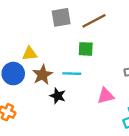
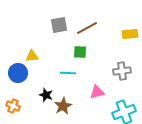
brown star: (42, 75) -> (63, 106), moved
black star: (58, 96) -> (46, 95), moved

